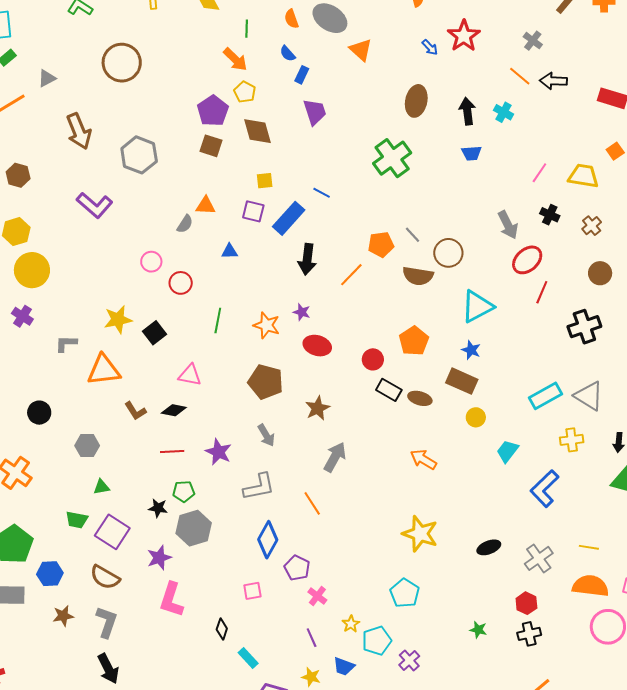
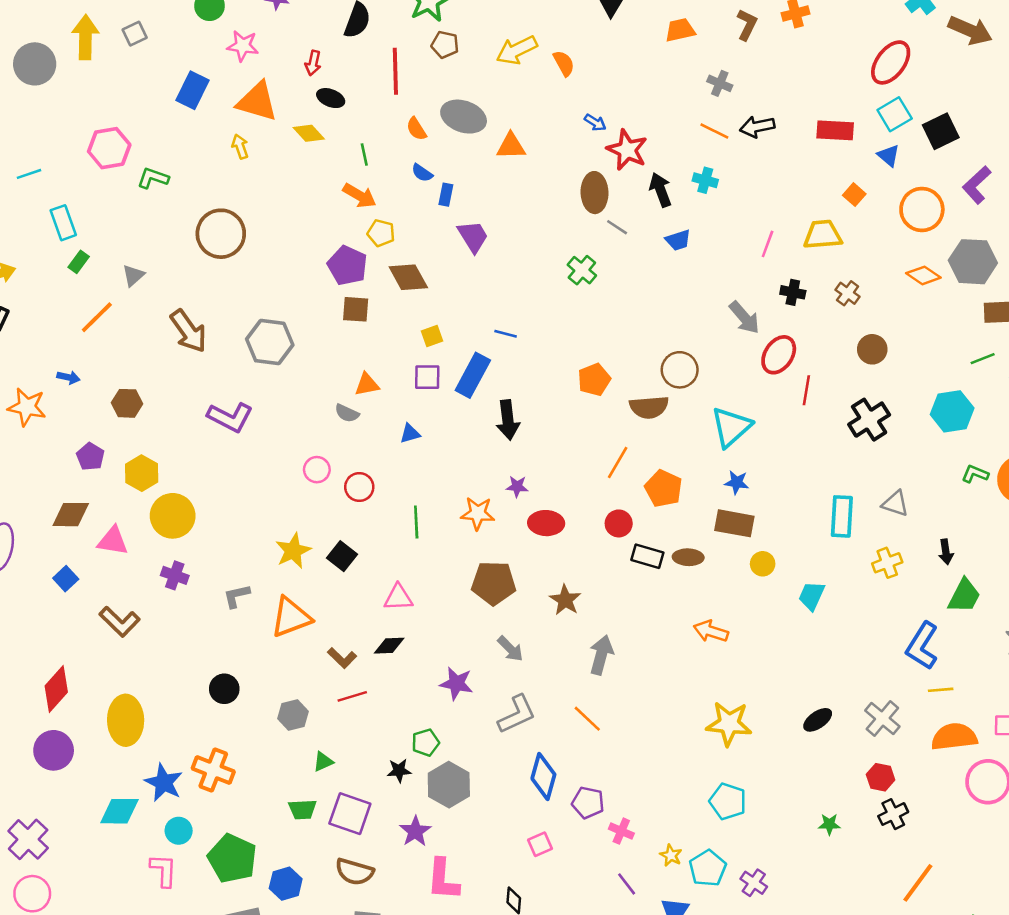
red star: (464, 36) -> (627, 150), moved
orange triangle: (361, 50) -> (511, 146), turned -30
green cross: (392, 158) -> (582, 270), size x0.6
gray semicircle: (185, 224) -> (347, 413), turned 96
gray line: (413, 235) -> (617, 227), moved
orange line: (351, 275) -> (618, 462), moved
cyan rectangle: (545, 396) -> (842, 516), turned -44
gray triangle: (589, 396) -> (895, 503), size x0.7
red line: (172, 451) -> (352, 696), moved
blue L-shape: (545, 489) -> (922, 646), moved

